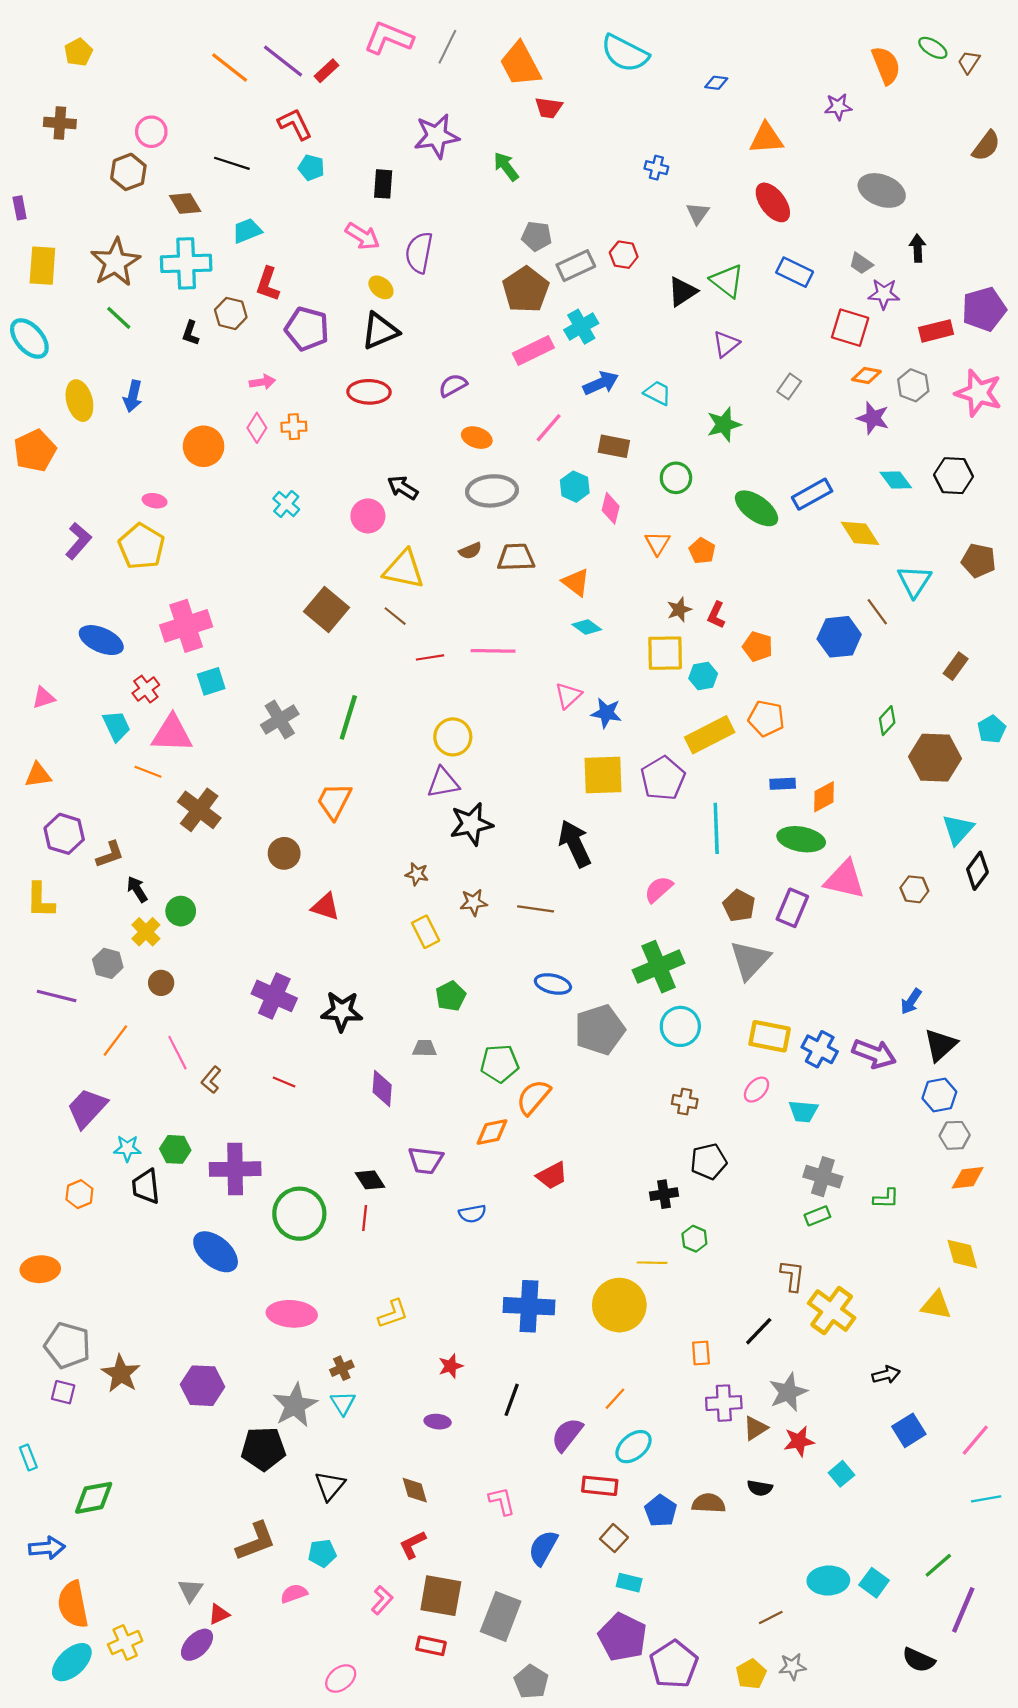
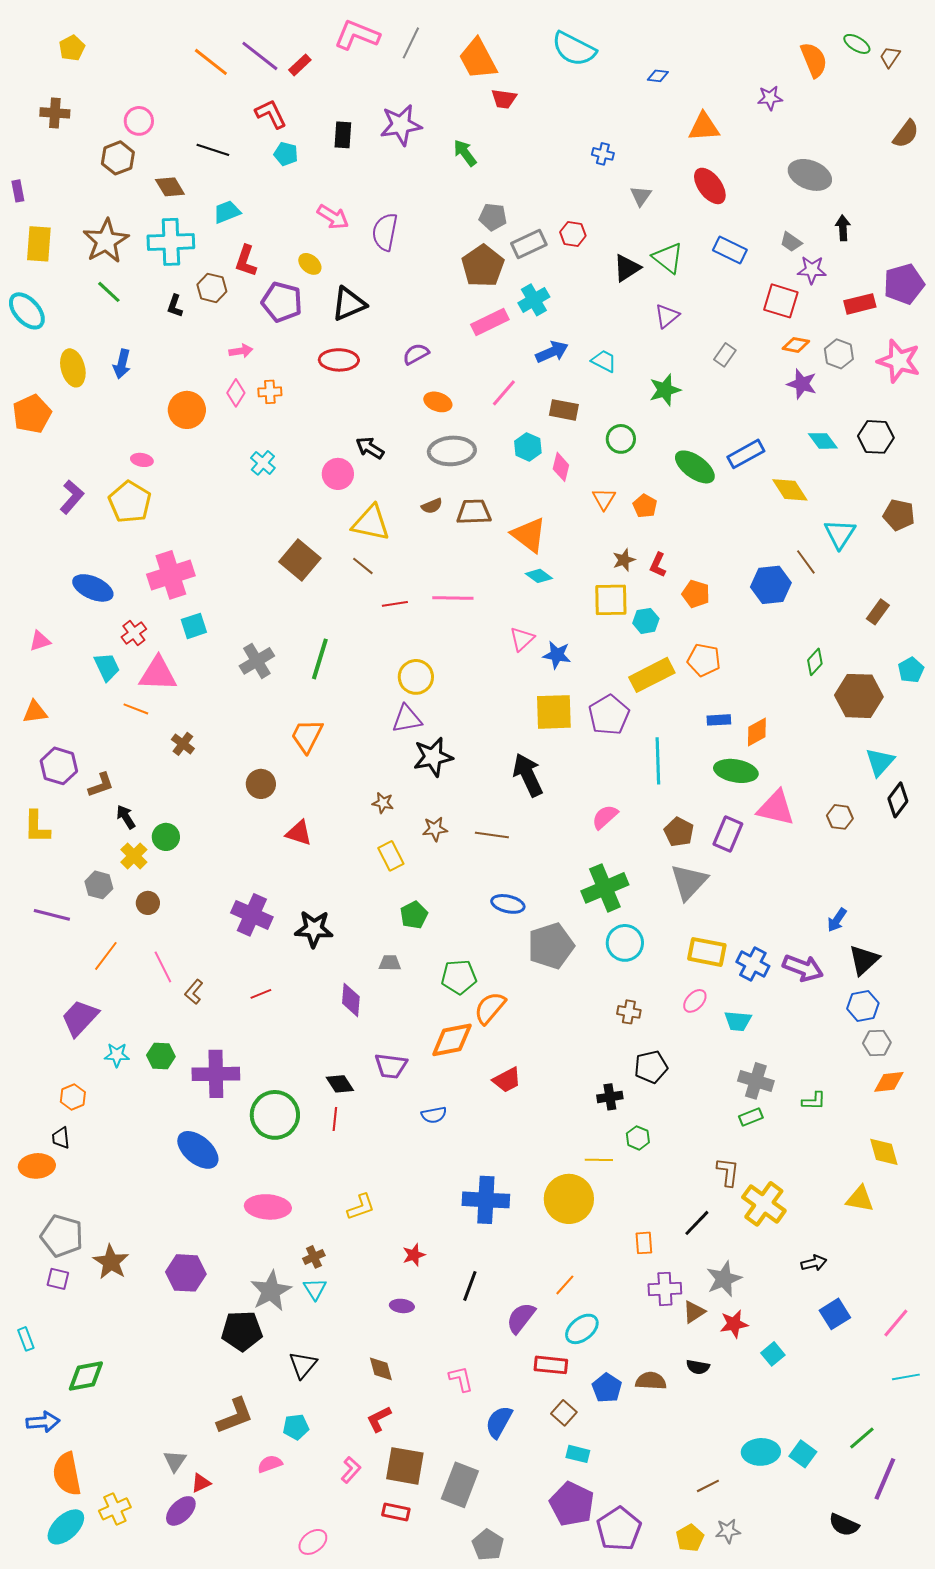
black rectangle: (383, 184) -> (343, 135), moved
yellow ellipse: (381, 287) -> (310, 264), moved
orange triangle: (576, 582) -> (529, 535), size x1.4
brown cross: (199, 810) -> (183, 744), size x0.6
red line: (284, 1082) -> (261, 994), turned -45
orange diamond: (492, 1132) -> (452, 1040), size x1.4
black trapezoid: (146, 1186) -> (61, 1138), moved, size x0.7

